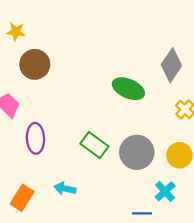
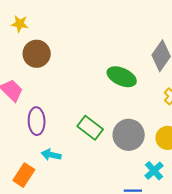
cyan arrow: (65, 189) -> (51, 155), moved

